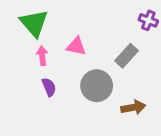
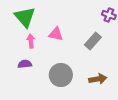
gray circle: (97, 86) -> (61, 75), moved
purple semicircle: (49, 87) -> (25, 64), moved, turned -72

